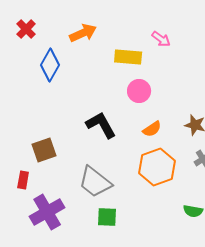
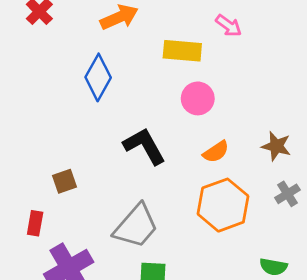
blue diamond: (50, 65) -> (98, 77), moved
brown square: (44, 150) -> (65, 181), size x0.7
gray trapezoid: (95, 182) -> (136, 226), turned -87

